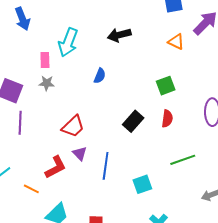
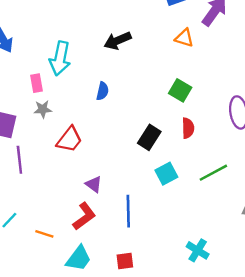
green square: (166, 86) -> (180, 90), turned -30
red trapezoid: (73, 126) -> (69, 139), moved
blue line: (106, 166) -> (128, 211), moved
red L-shape: (56, 167) -> (84, 216), moved
cyan square: (142, 184) -> (166, 174), moved

